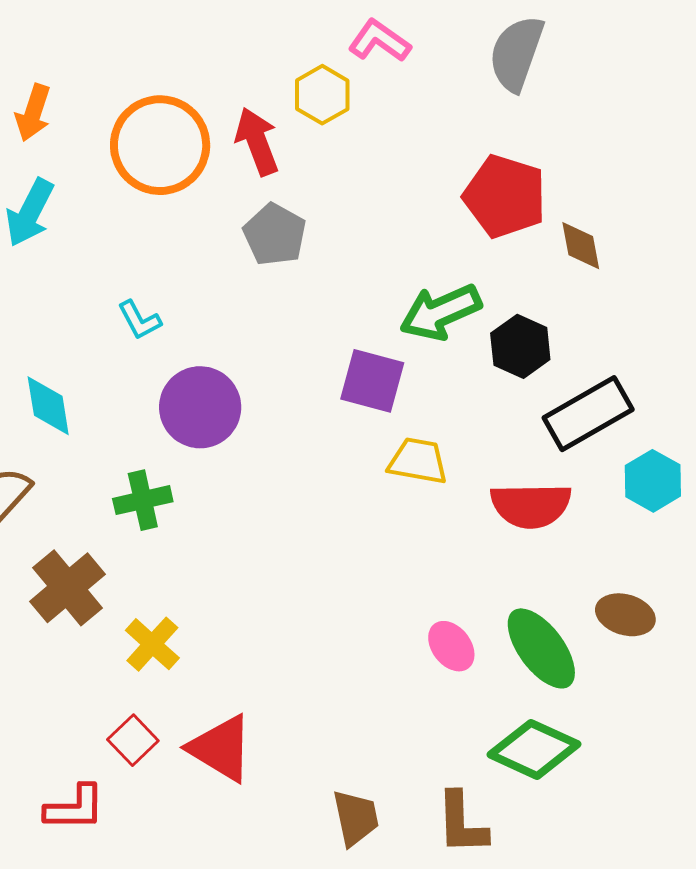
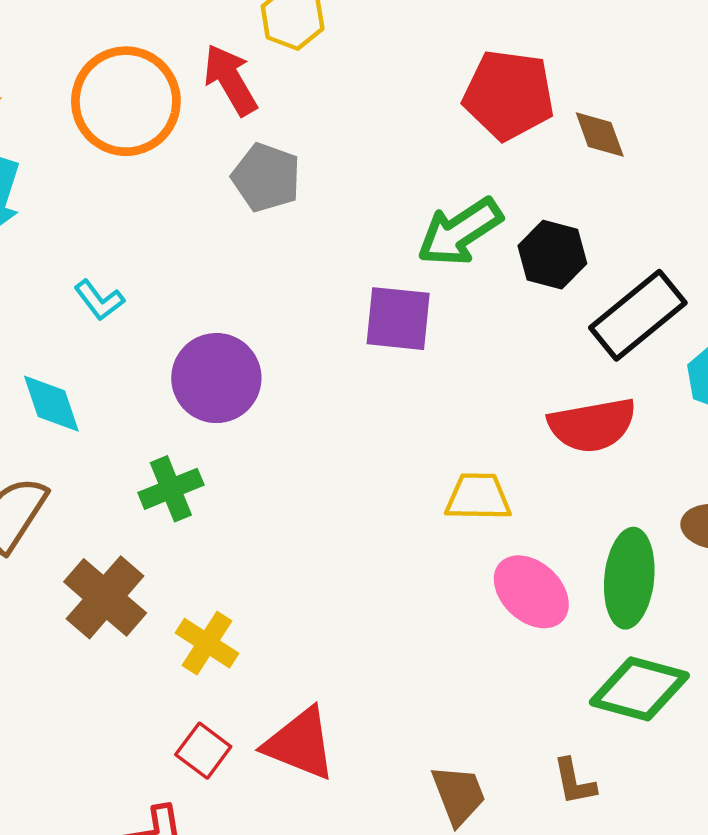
cyan L-shape: (139, 320) -> (99, 300), moved
yellow trapezoid: (418, 461) -> (478, 497), moved
pink ellipse: (451, 646) -> (531, 592), size x1.4
green ellipse: (541, 648) -> (629, 578), turned 52
brown L-shape: (462, 823) -> (574, 782), size x0.7

